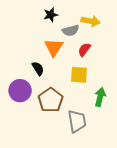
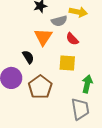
red semicircle: (84, 50) -> (72, 39), turned -80
gray trapezoid: (77, 121) -> (80, 109), moved

